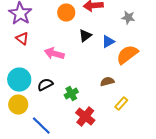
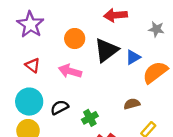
orange circle: (66, 13) -> (75, 39), moved
black triangle: (85, 36) -> (106, 50), size x1.6
red triangle: (22, 39) -> (33, 65), moved

